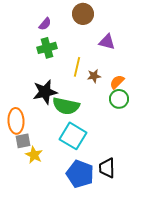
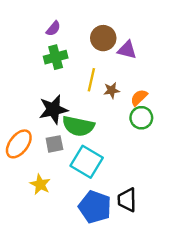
brown circle: (83, 14) -> (103, 38), moved
orange ellipse: (16, 121) -> (19, 144), turned 40
gray square: (23, 141) -> (54, 144), moved

